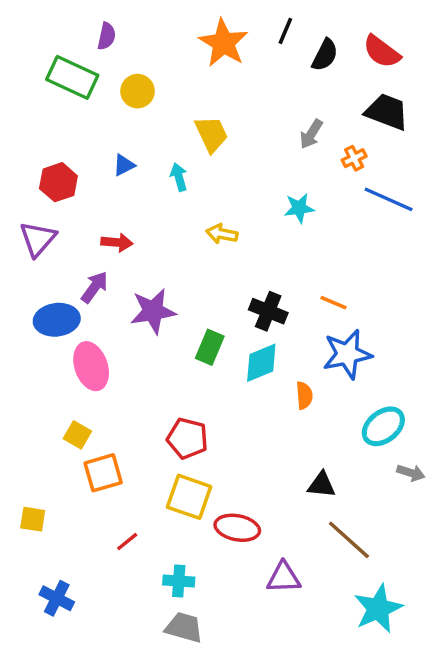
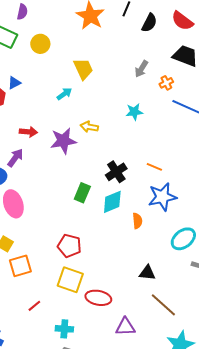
blue triangle: (124, 165) -> (14, 83), moved
cyan arrow: (179, 177) -> (64, 94), turned 70
purple star: (153, 311) -> (63, 141), moved
black cross: (268, 311) -> (116, 172), turned 35

